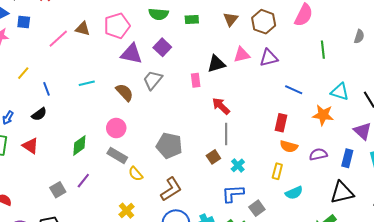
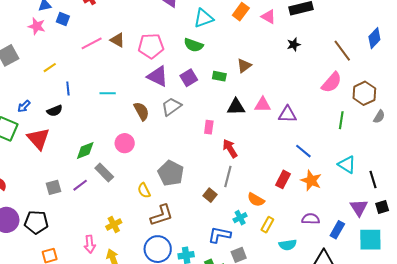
green rectangle: (192, 19) -> (219, 76), moved
brown triangle: (231, 19) -> (244, 66), moved
brown hexagon: (264, 22) -> (364, 93), moved
pink rectangle: (196, 80) -> (209, 127), moved
orange star: (323, 115) -> (311, 181), moved
red triangle: (30, 146) -> (38, 139), size x1.4
orange semicircle: (289, 146) -> (256, 200), moved
gray rectangle: (117, 155) -> (104, 173), moved
brown square: (213, 157) -> (210, 195), turned -32
cyan cross: (238, 165) -> (240, 218), moved
yellow semicircle: (136, 174) -> (144, 190), moved
cyan semicircle: (294, 193) -> (288, 245), moved

